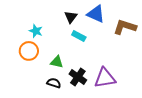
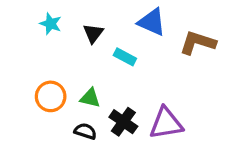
black triangle: (71, 17) -> (93, 33), moved
cyan star: (36, 31) -> (51, 24), moved
orange circle: (29, 51) -> (51, 96), moved

